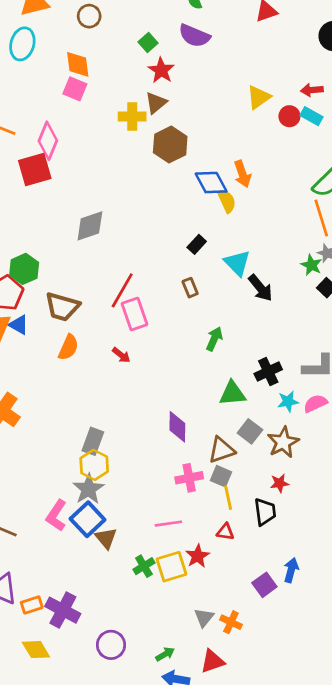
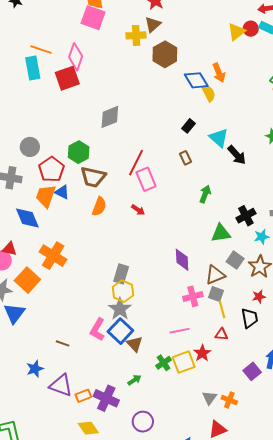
pink square: (75, 89) -> (93, 18), size x1.4
yellow triangle: (259, 97) -> (236, 32), moved
green hexagon: (24, 269) -> (79, 152), moved
green arrow: (165, 654) -> (134, 380), moved

